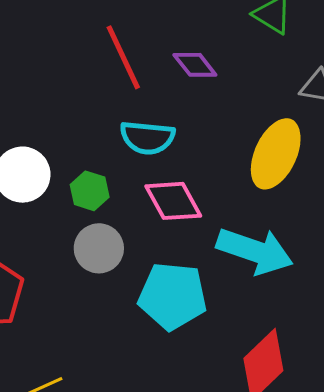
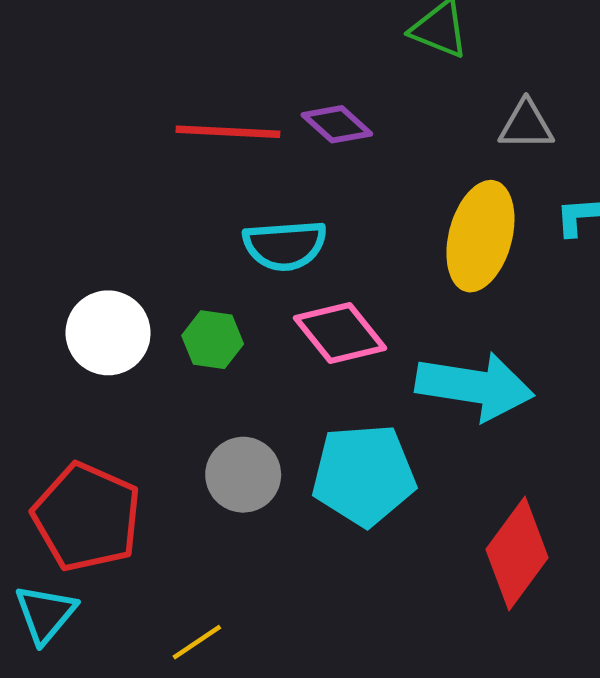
red line: (123, 57) -> (228, 132), turned -52
gray circle: (99, 248) -> (243, 475), moved

